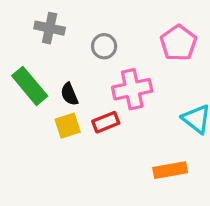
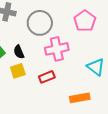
gray circle: (104, 46) -> (40, 23), size x1.6
red rectangle: (106, 122) -> (47, 77), moved

